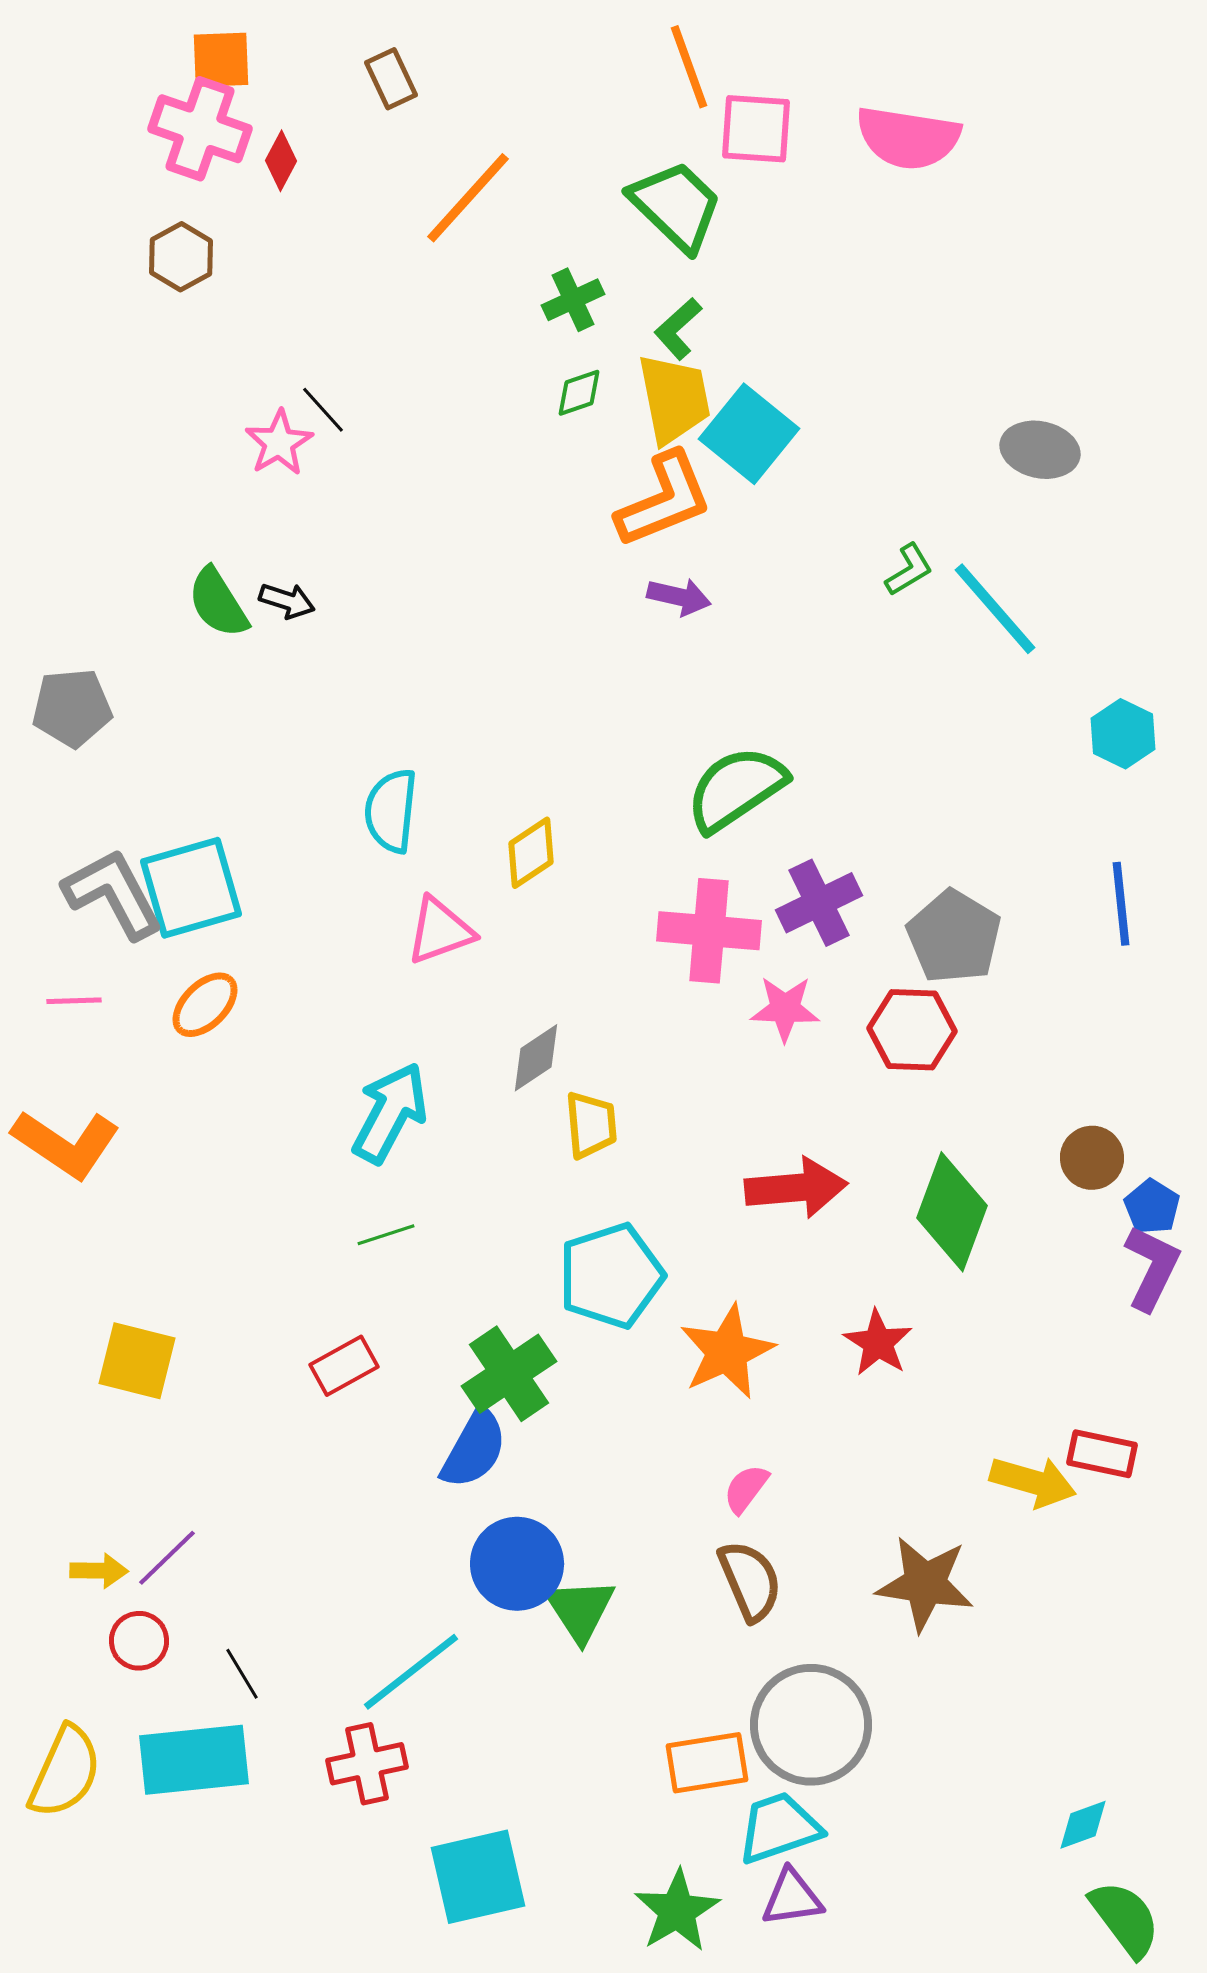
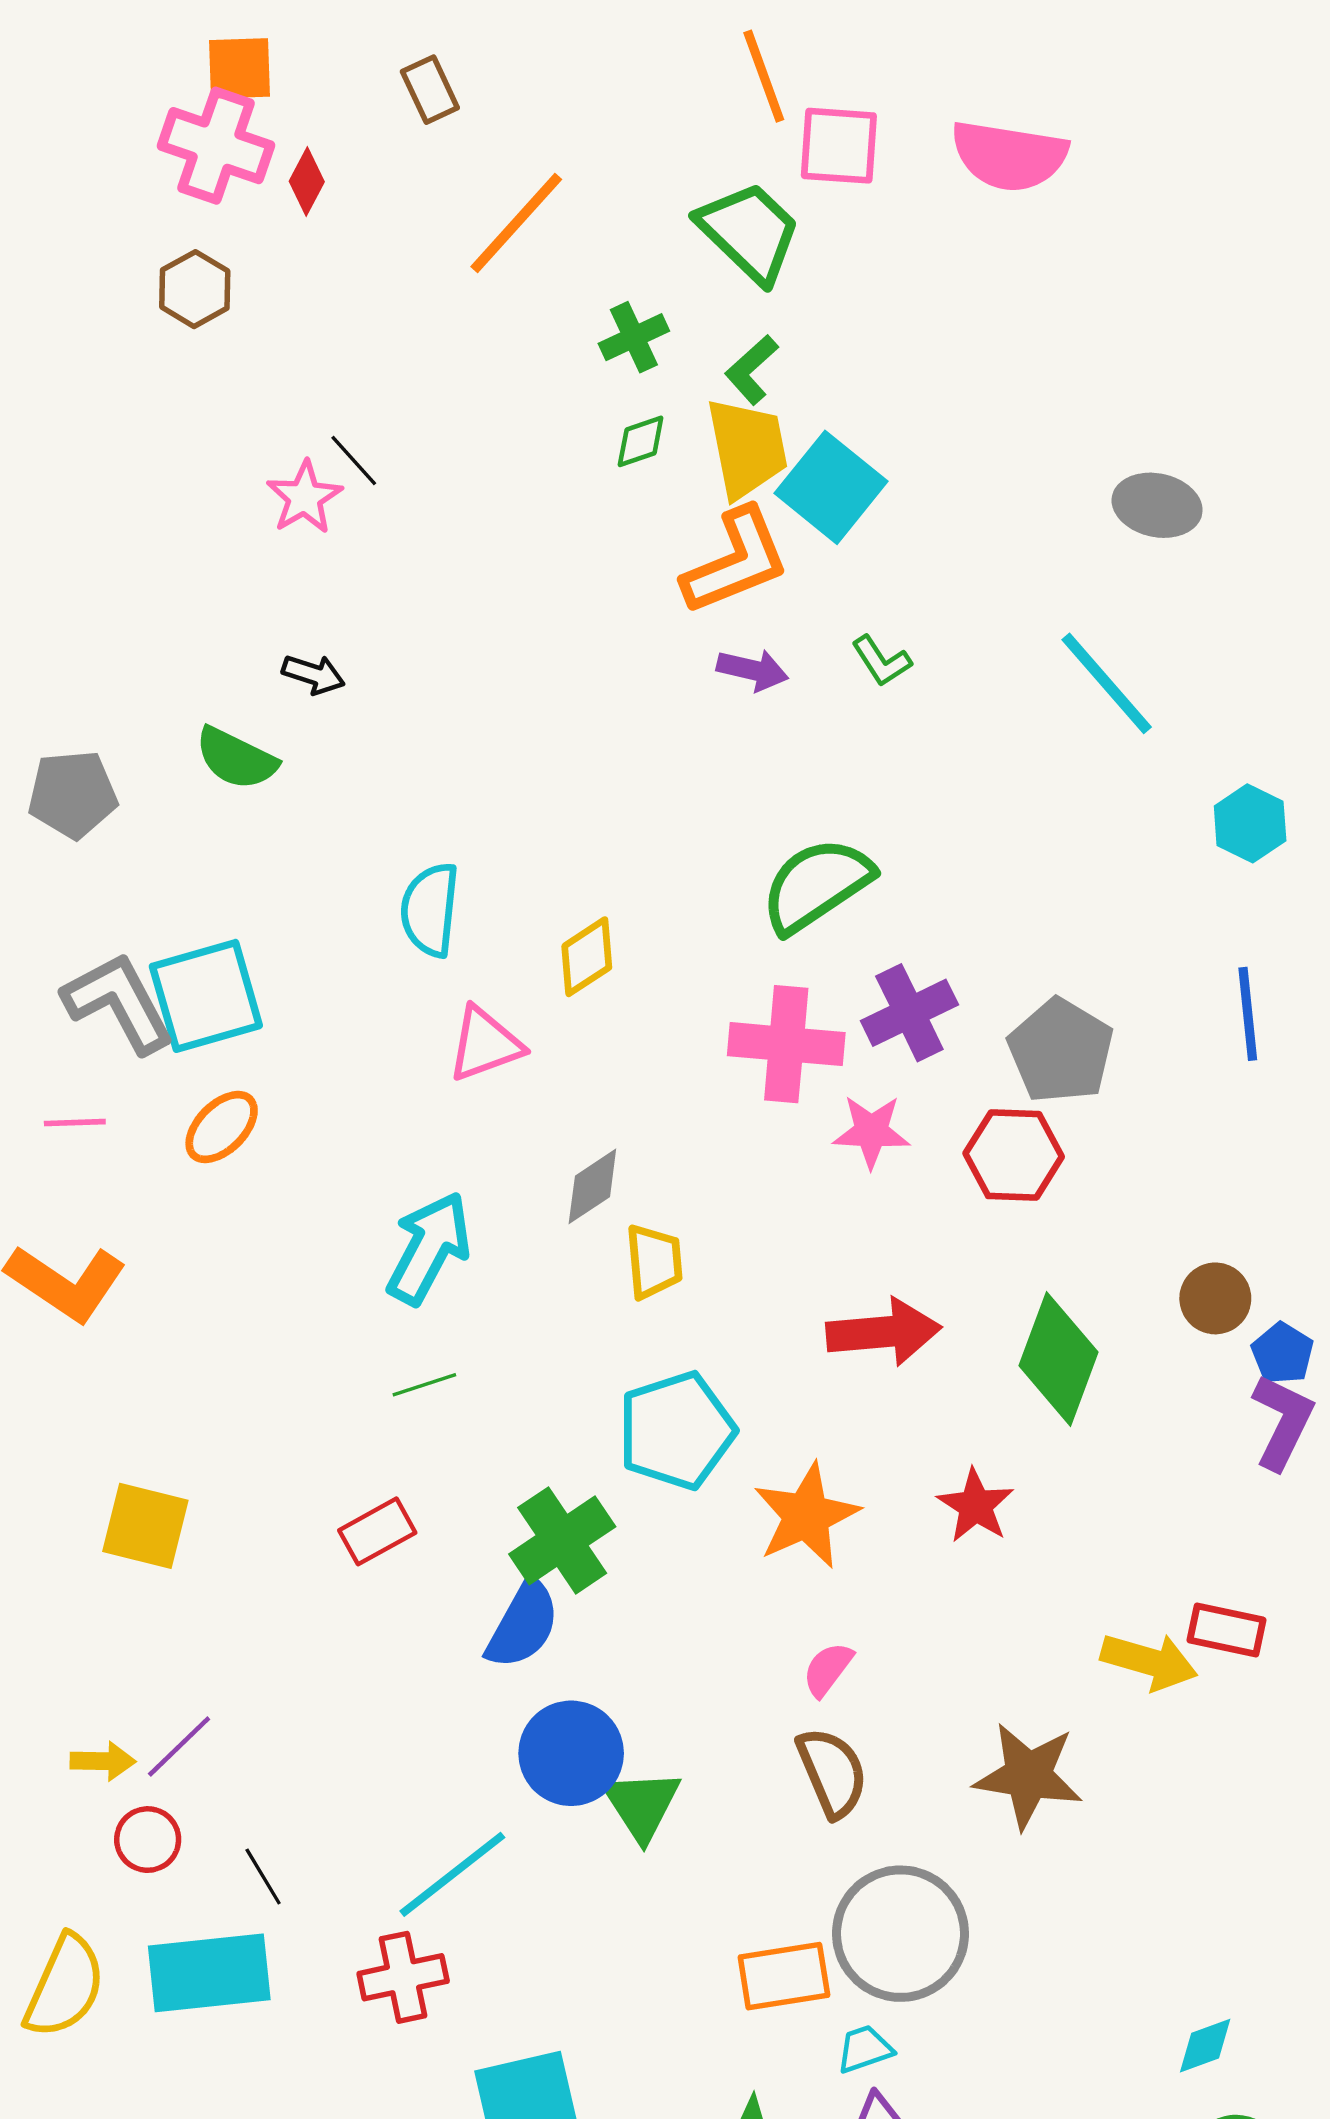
green L-shape: (909, 570) -> (881, 661), moved, turned 88
green semicircle: (218, 603) -> (236, 758), moved, turned -32
cyan trapezoid: (779, 1828) -> (865, 2049), size x0.6

